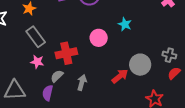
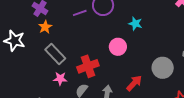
cyan star: (125, 24) -> (135, 24), moved
red arrow: (120, 76) -> (134, 83), moved

